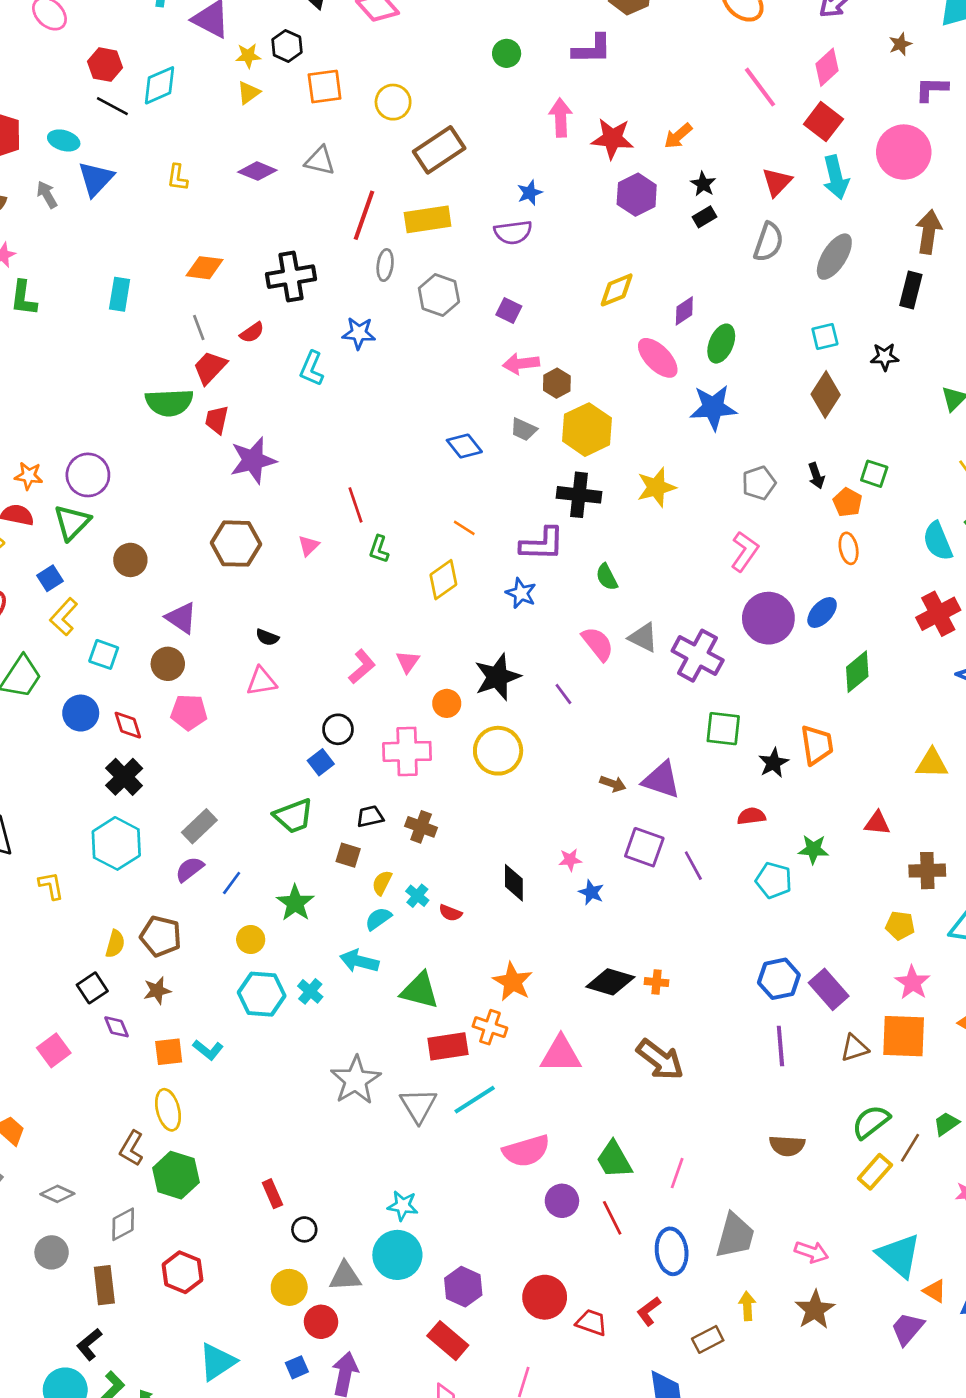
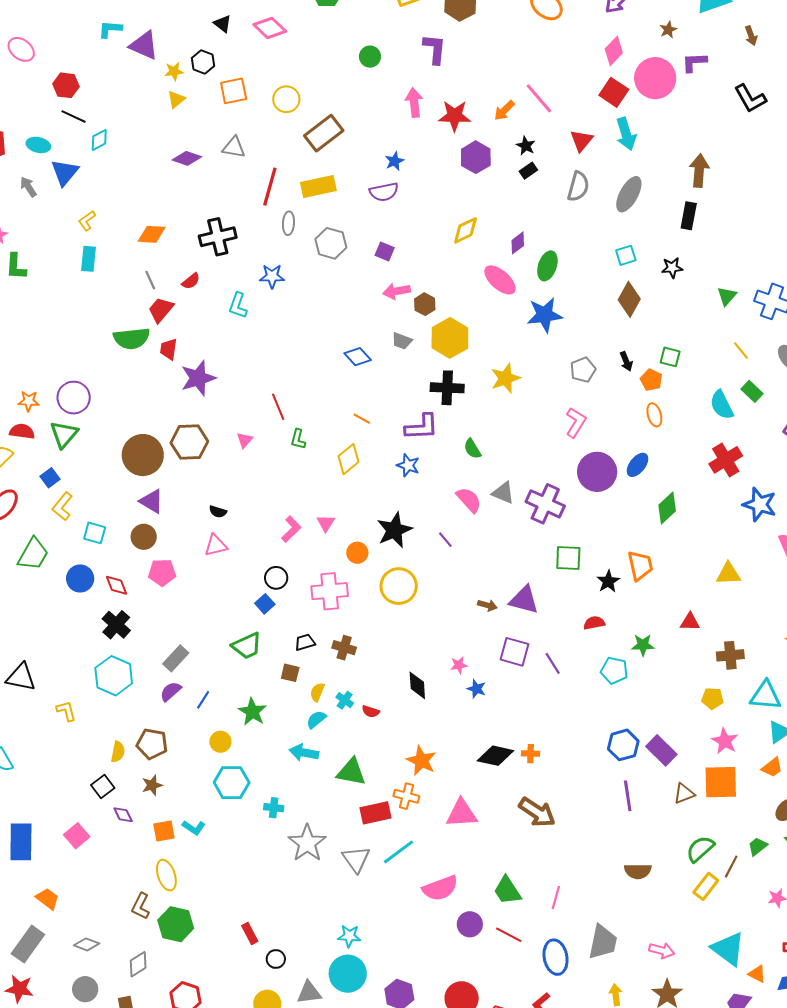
purple L-shape: (592, 49) -> (435, 49), turned -80
cyan diamond: (159, 85) -> (99, 140), moved, size x0.7
pink line: (760, 87) -> (539, 98), moved
pink circle: (904, 152) -> (655, 78), moved
yellow L-shape: (177, 177) -> (87, 221), moved, turned 50
brown circle: (130, 560) -> (143, 455), moved, size x1.6
cyan cross: (310, 991) -> (274, 808), moved, turned -30
red line: (612, 1218) -> (509, 935), turned -32

